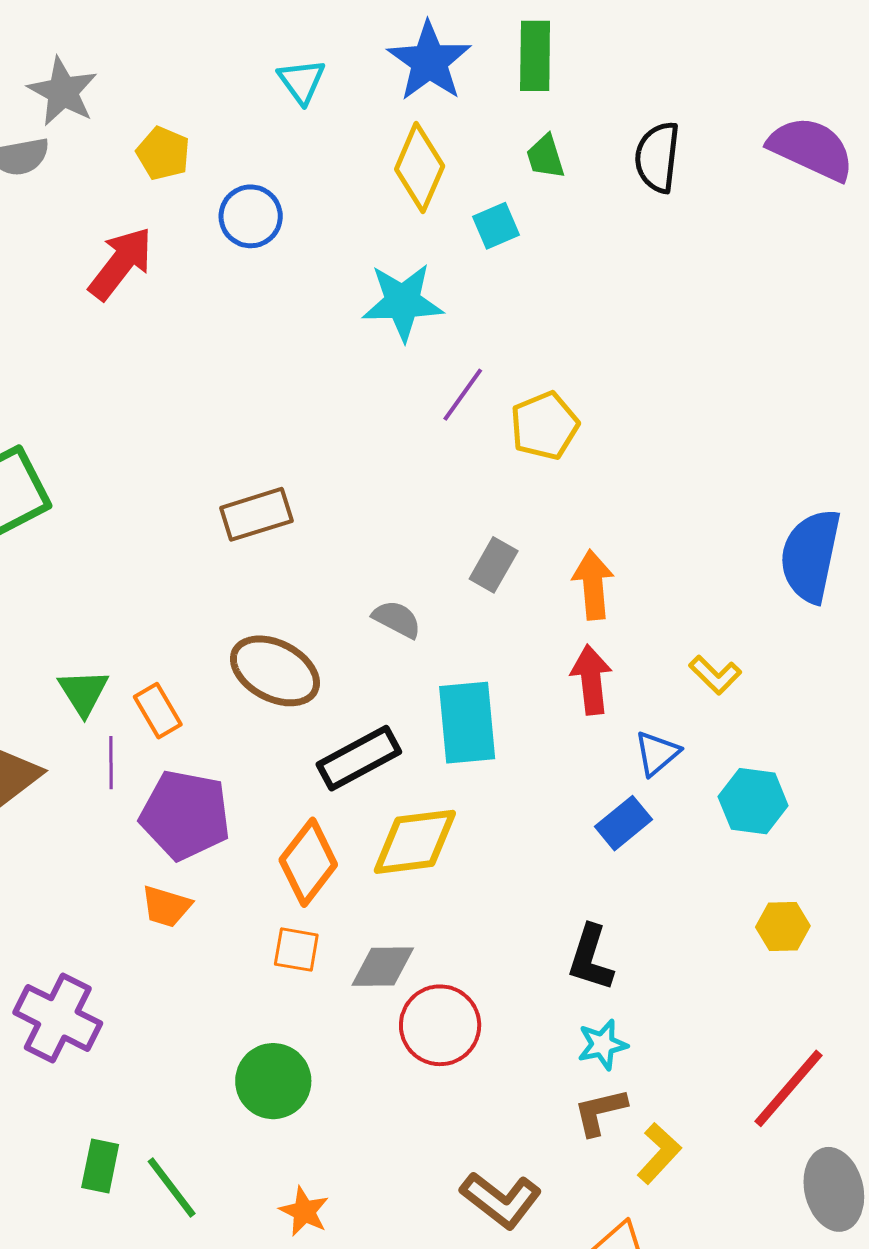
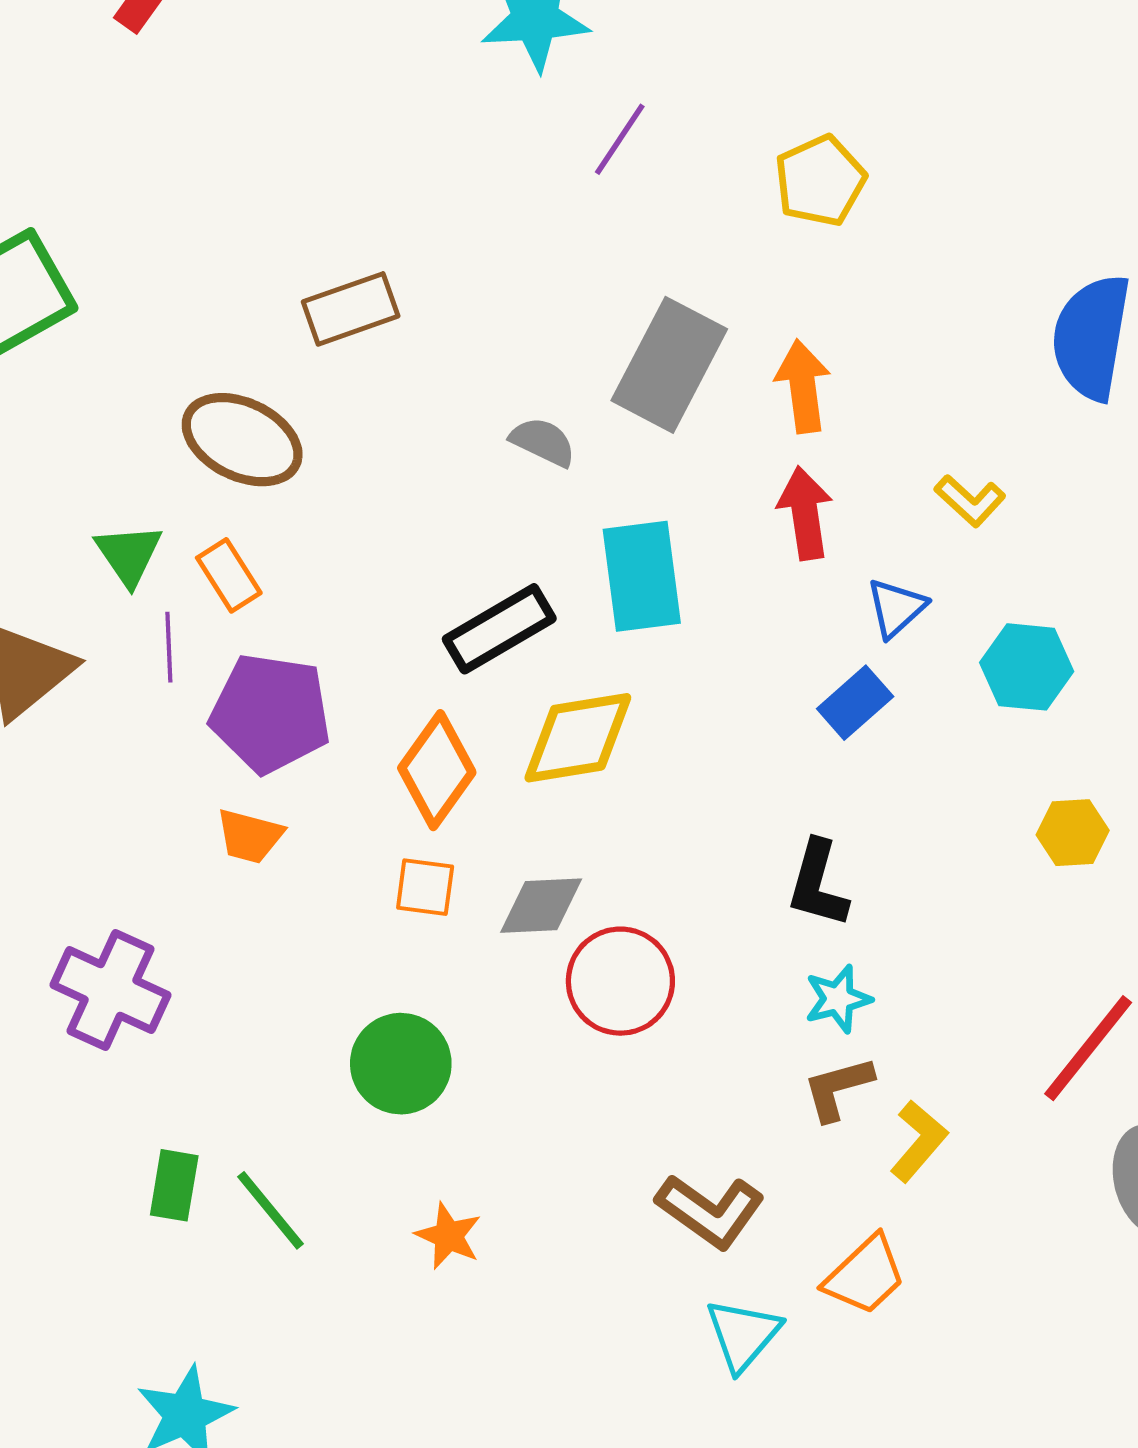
yellow pentagon: (544, 426) -> (820, 181), moved
gray rectangle: (494, 565) -> (669, 365), size x1.8
brown ellipse: (275, 671) -> (242, 440), moved

